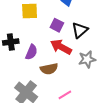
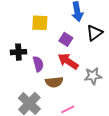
black triangle: (80, 30) -> (95, 33), moved
purple semicircle: (31, 52) -> (38, 64), turned -42

